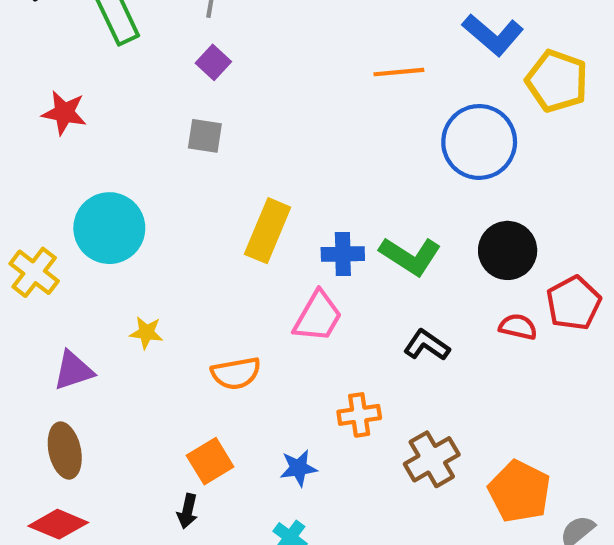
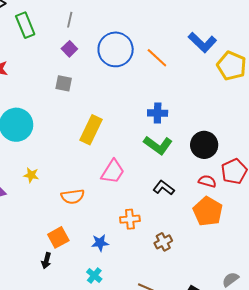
orange line: (399, 72) -> (157, 58), turned 45
blue circle: (479, 142) -> (116, 49), moved
blue cross: (343, 254) -> (158, 113), moved
brown cross: (432, 459) -> (163, 242), size x0.7
orange pentagon: (519, 491) -> (208, 211), moved

